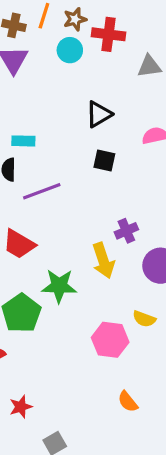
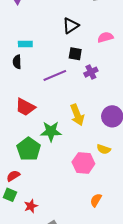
purple line: (42, 191) -> (55, 75), moved
purple cross: (126, 231) -> (91, 72), moved
orange semicircle: (128, 402) -> (96, 200), turned 72

